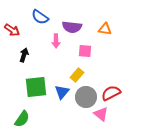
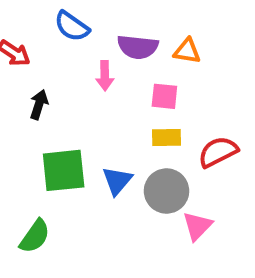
orange triangle: (105, 29) -> (187, 51), moved
yellow rectangle: (77, 75) -> (167, 137), moved, turned 48
red semicircle: (111, 93) -> (218, 152), moved
pink triangle: (101, 114) -> (197, 226), turned 35

